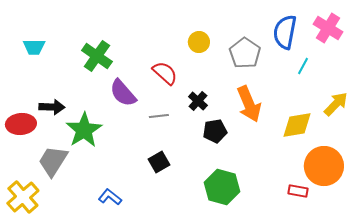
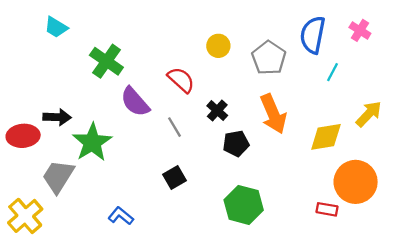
pink cross: (328, 28) -> (360, 30), size x0.7
cyan trapezoid: (34, 47) -> (56, 27), moved, turned 30
gray line: (159, 116) -> (174, 127), turned 66

